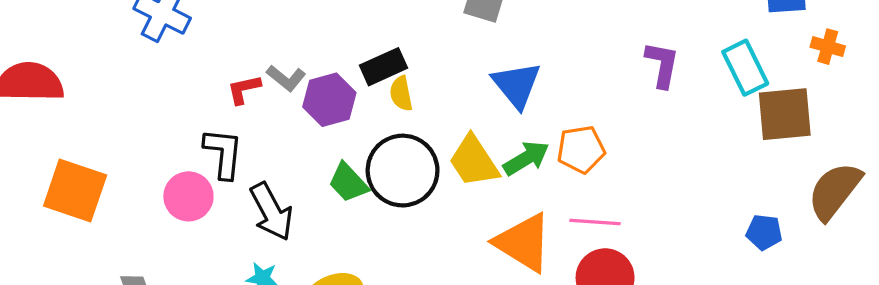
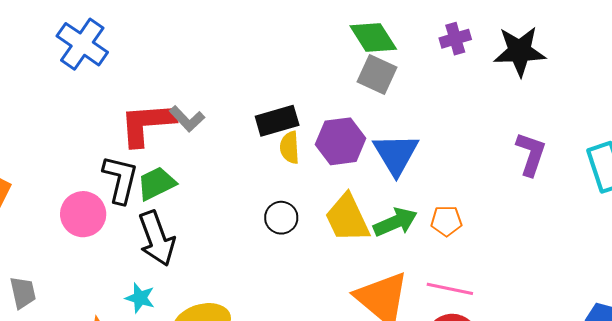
red L-shape: (244, 89) -> (147, 124), size x1.8
purple hexagon: (329, 100) -> (341, 141), moved
orange pentagon: (581, 149) -> (446, 221), size x0.7
black circle: (403, 171) -> (281, 218), size x0.5
green trapezoid: (348, 183) -> (156, 183), moved, turned 99

